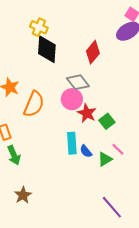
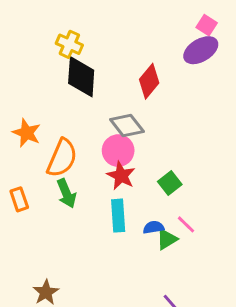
red star: (87, 113) -> (121, 176), moved
blue semicircle: (86, 151) -> (154, 227), moved, turned 120
green arrow: (14, 155) -> (66, 193), moved

